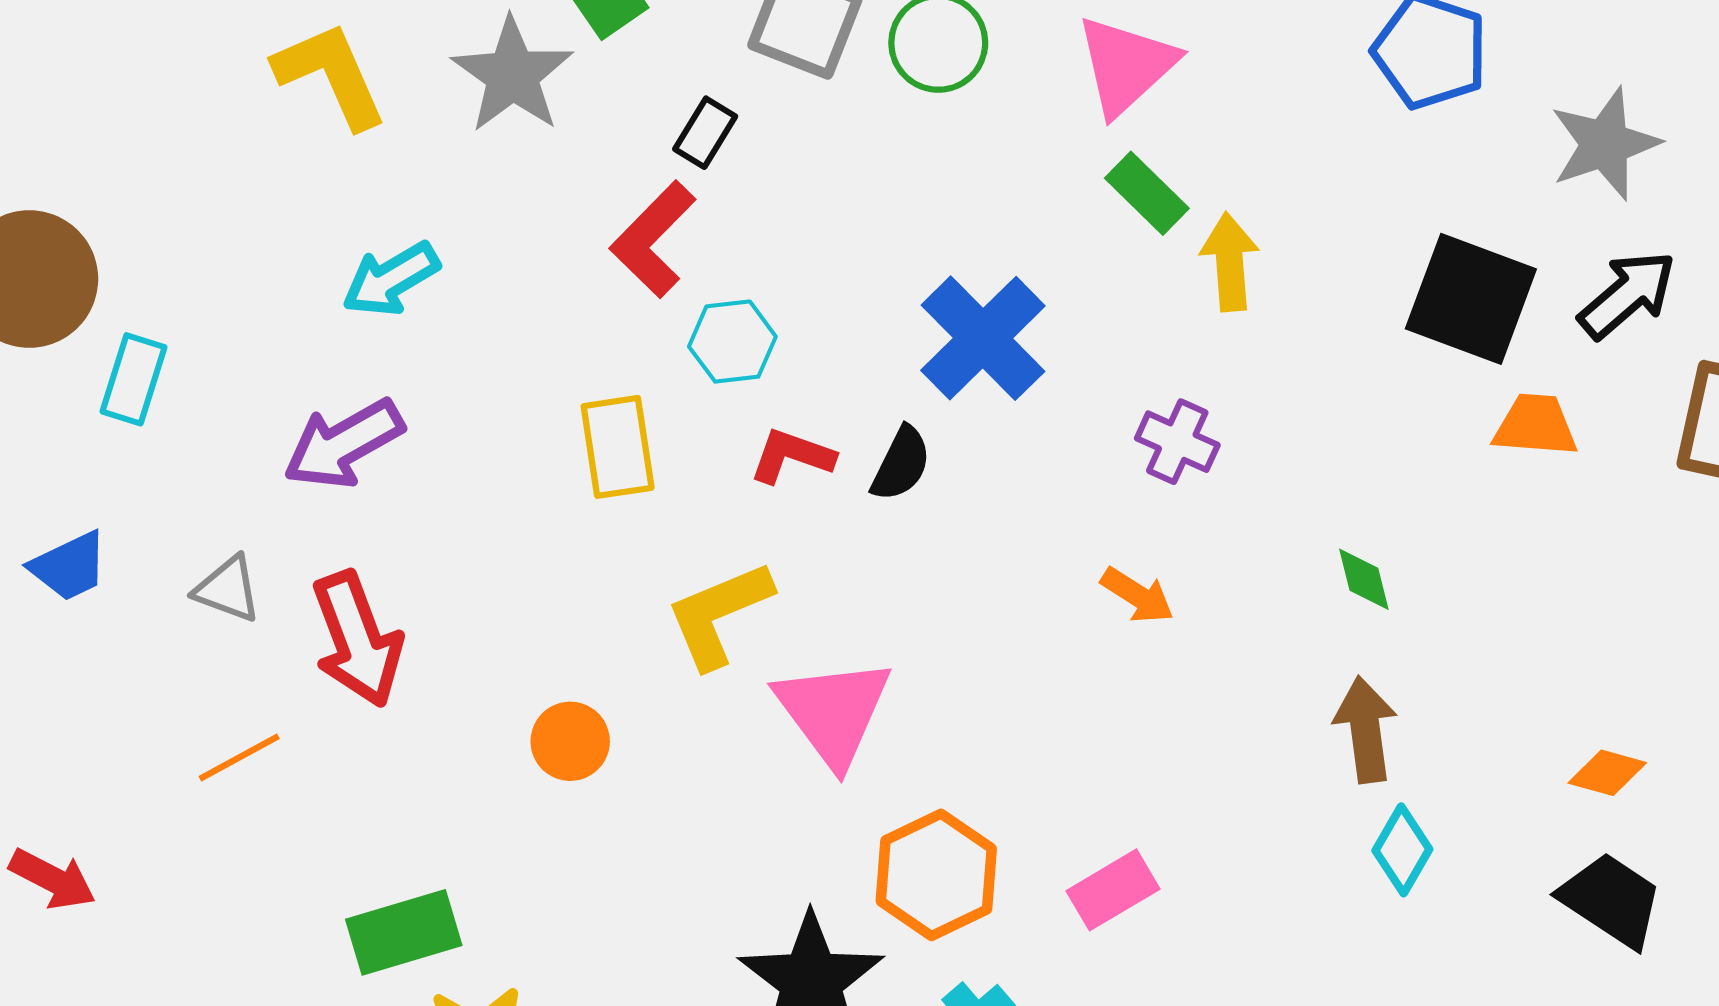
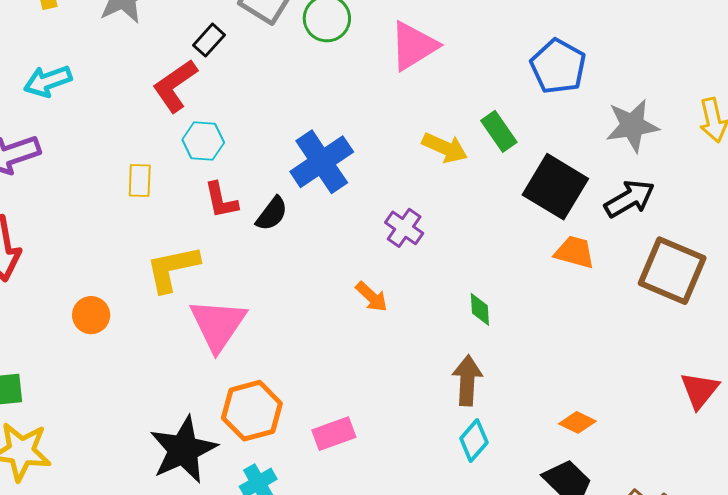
green rectangle: (1147, 193) -> (499, 131), moved
yellow arrow: (1230, 262) -> (445, 148), turned 108
yellow rectangle: (618, 447) -> (140, 181), size x0.7
red L-shape: (792, 456) -> (221, 200), turned -132

